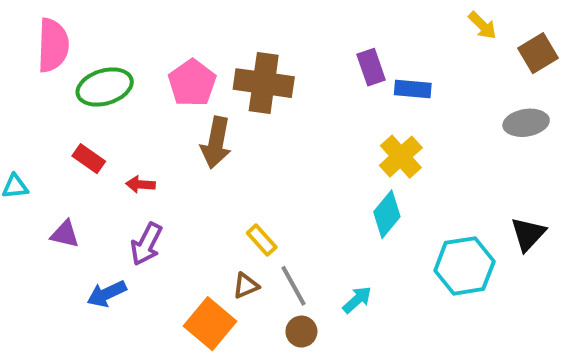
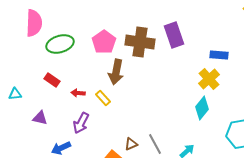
purple rectangle: (371, 67) -> (174, 35), moved, size x1.4
blue rectangle: (413, 89) -> (219, 55), moved
yellow rectangle: (262, 240) -> (103, 98), moved

